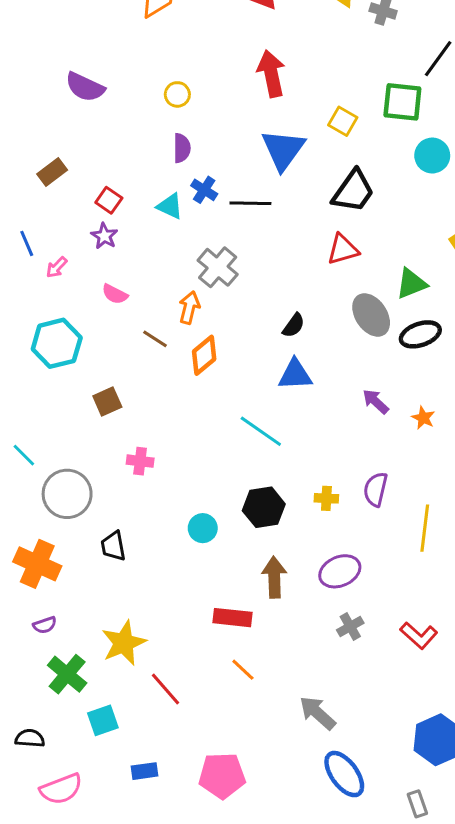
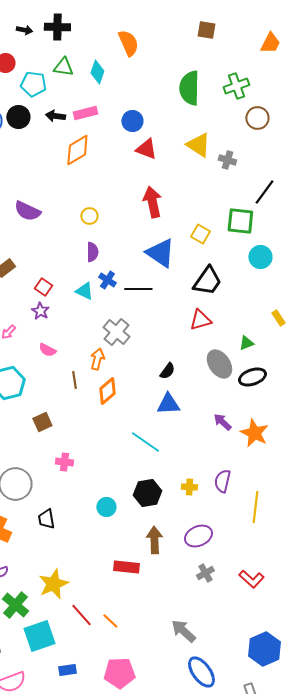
blue triangle: (283, 150) -> (160, 253), turned -32
green triangle: (411, 284) -> (246, 343), size x0.7
brown line: (155, 339) -> (74, 380), turned 48
orange star: (423, 418) -> (254, 433), size x1.8
orange line: (243, 670) -> (110, 621), moved
cyan square: (103, 720) -> (39, 636), size x1.5

